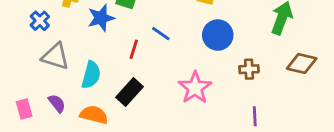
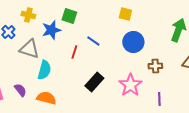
gray triangle: (56, 56) -> (29, 49), moved
pink star: (195, 88) -> (130, 85), moved
black rectangle: (130, 92) -> (94, 82), moved

